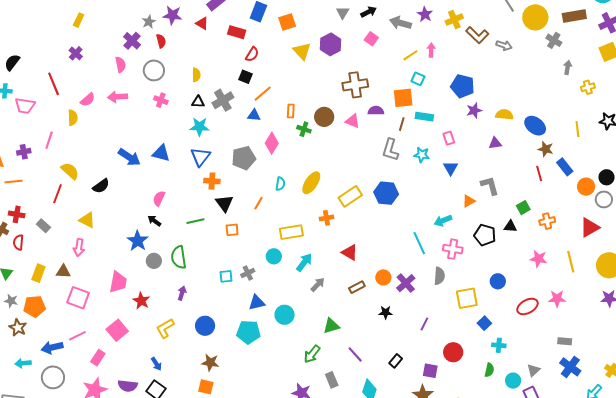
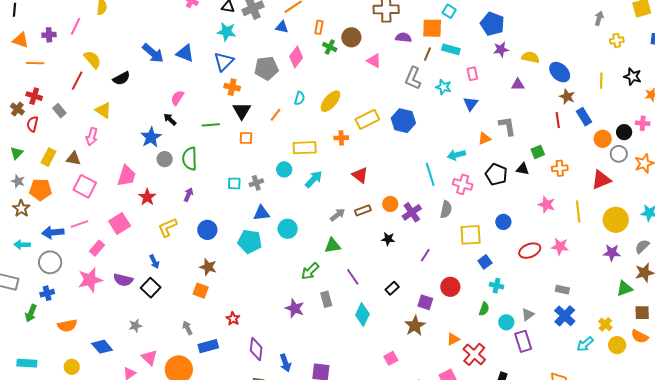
pink triangle: (352, 121) -> (374, 61), moved
gray arrow: (318, 285) -> (338, 215), moved

